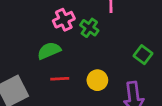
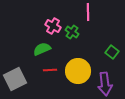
pink cross: (64, 20) -> (53, 26), turned -35
yellow circle: (97, 80) -> (78, 71), size x1.6

